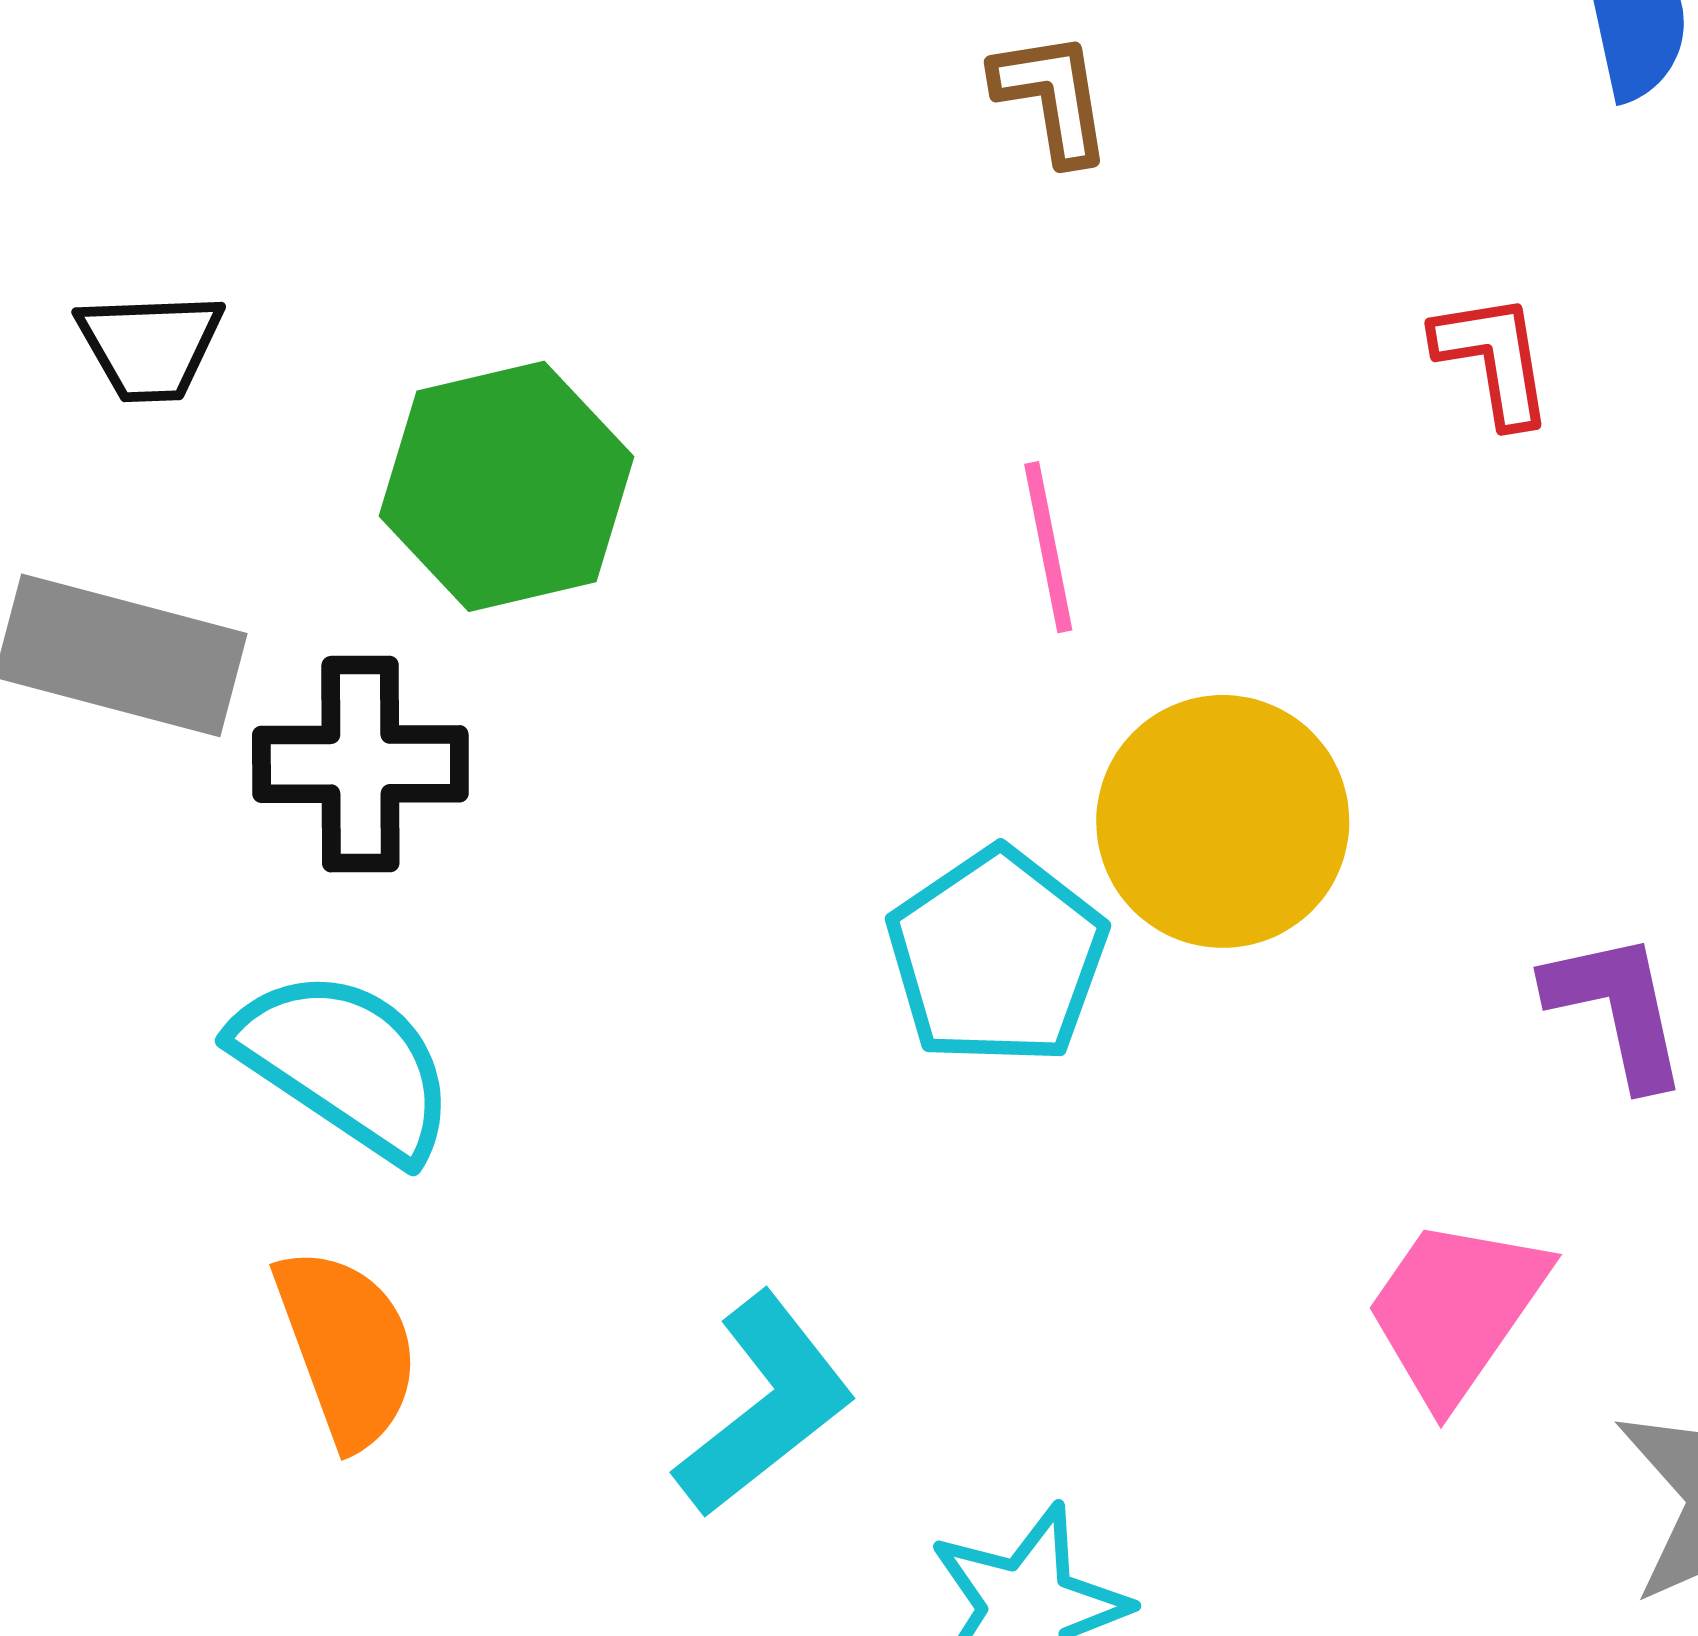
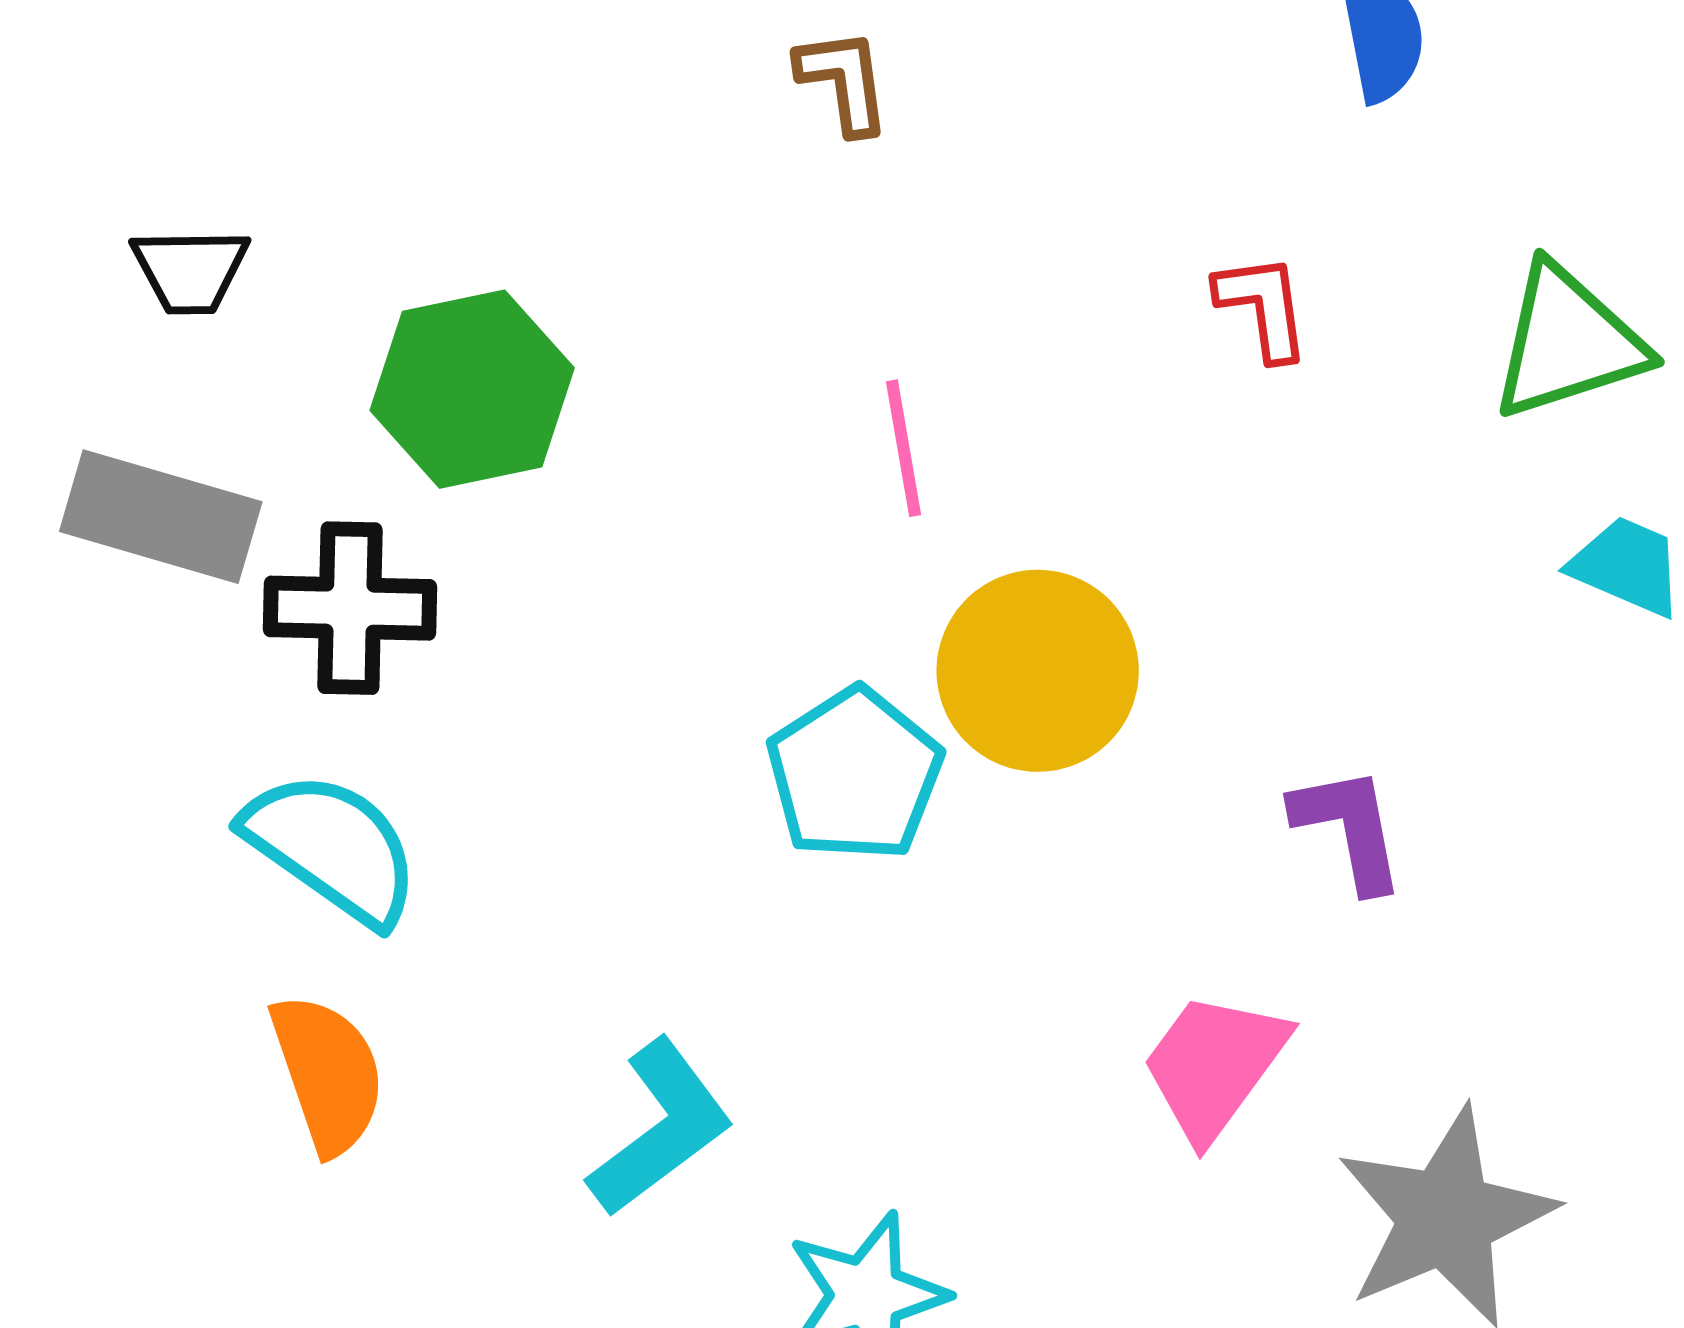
brown L-shape: (1052, 97) -> (844, 81), moved

